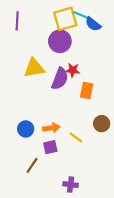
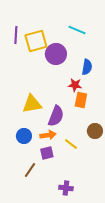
yellow square: (65, 19) -> (36, 41), moved
blue semicircle: (93, 24) -> (87, 67), moved, turned -119
yellow triangle: (34, 68) -> (32, 104), moved
red star: (73, 70) -> (75, 85), moved
purple semicircle: (60, 79) -> (56, 116), moved

